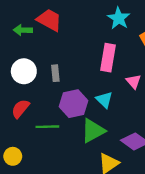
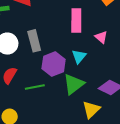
gray rectangle: (55, 73) -> (34, 41), size x1.5
cyan triangle: (104, 100) -> (79, 56), turned 35

